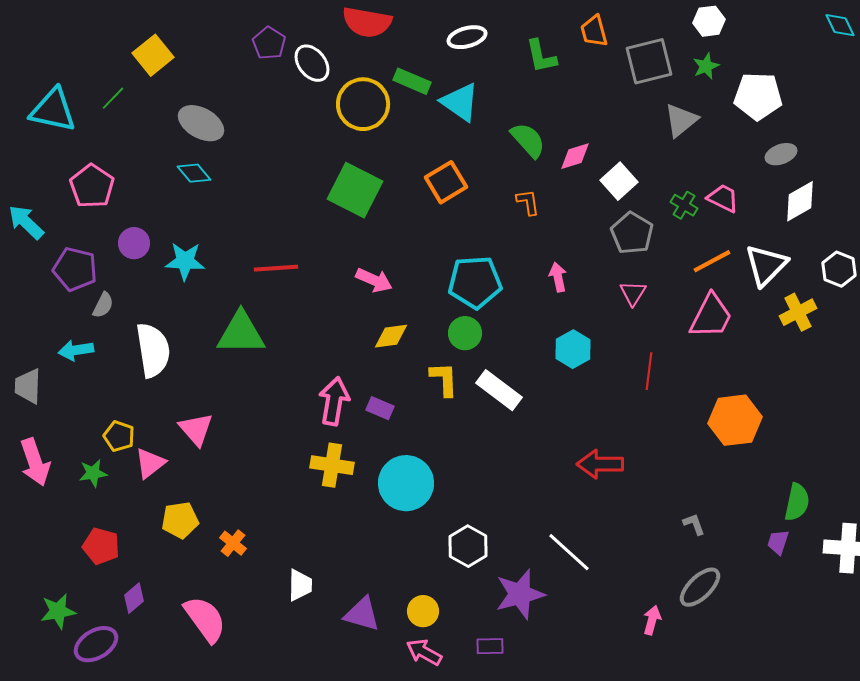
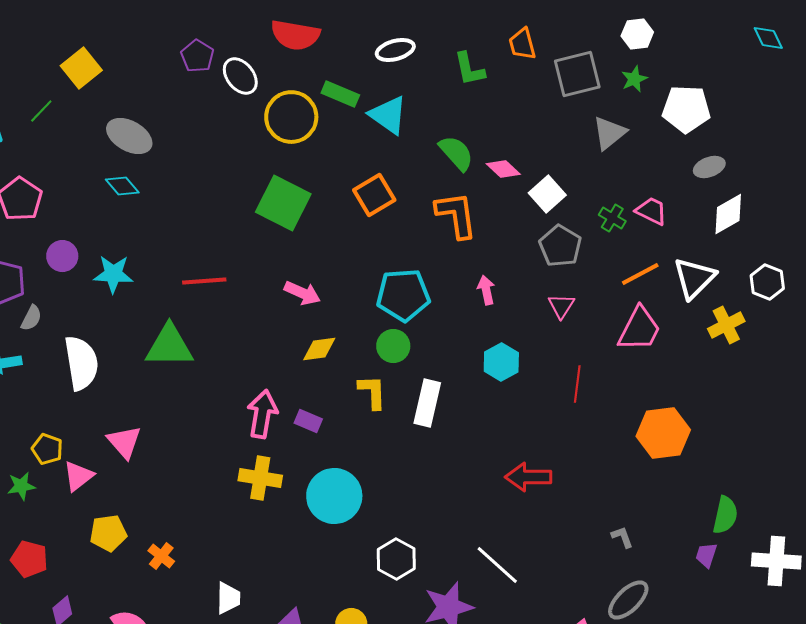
pink diamond: (575, 156) -> (503, 169), turned 60
orange L-shape: (528, 202) -> (456, 215), size x1.8
white rectangle: (499, 390) -> (427, 403), turned 66

